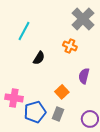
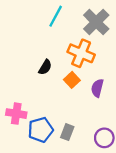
cyan line: (24, 31) -> (56, 16), moved
orange cross: (70, 46) -> (81, 53), size x1.6
orange square: (62, 92) -> (72, 80), moved

